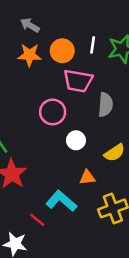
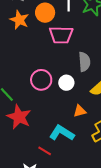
orange star: (29, 55) -> (19, 20), turned 30
gray semicircle: (105, 105) -> (84, 62), moved
pink circle: (53, 112) -> (41, 80), moved

